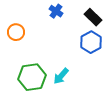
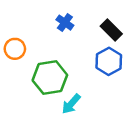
green hexagon: (32, 77) -> (50, 78), moved

